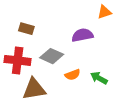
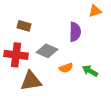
purple semicircle: (82, 35) -> (75, 32), turned 102

